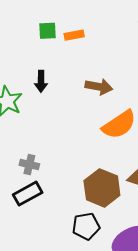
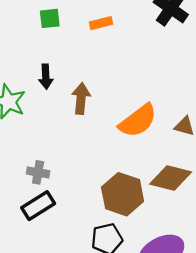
orange rectangle: (74, 35) -> (101, 23), moved
brown arrow: (99, 87) -> (81, 99), moved, turned -92

